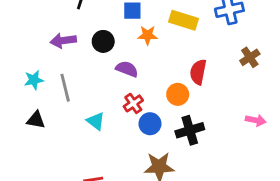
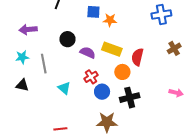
yellow rectangle: (184, 20) -> (112, 49), moved
orange star: (148, 35) -> (110, 20), moved
purple arrow: (63, 41) -> (28, 29), moved
black circle: (103, 41) -> (67, 39), moved

